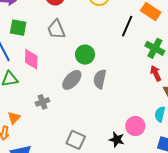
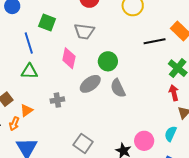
black line: (127, 26) -> (155, 41), turned 45
gray trapezoid: (56, 29) -> (84, 31), turned -70
pink diamond: (31, 59) -> (69, 58), moved
gray semicircle: (100, 79) -> (118, 88), turned -48

